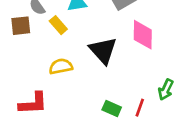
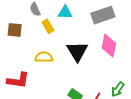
brown square: (21, 26) -> (15, 30), moved

